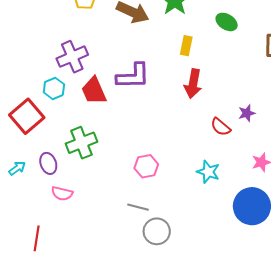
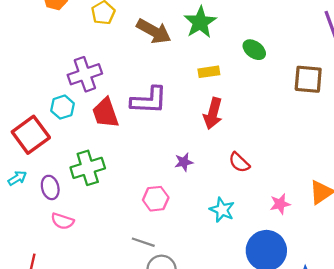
yellow rectangle: (186, 46) -> (209, 72), turned 66
purple star: (247, 113) -> (184, 162), moved
cyan arrow: (17, 168) -> (17, 178), moved

